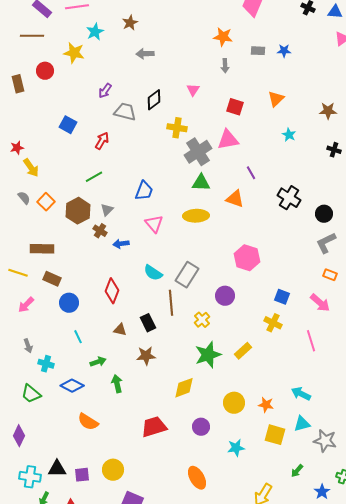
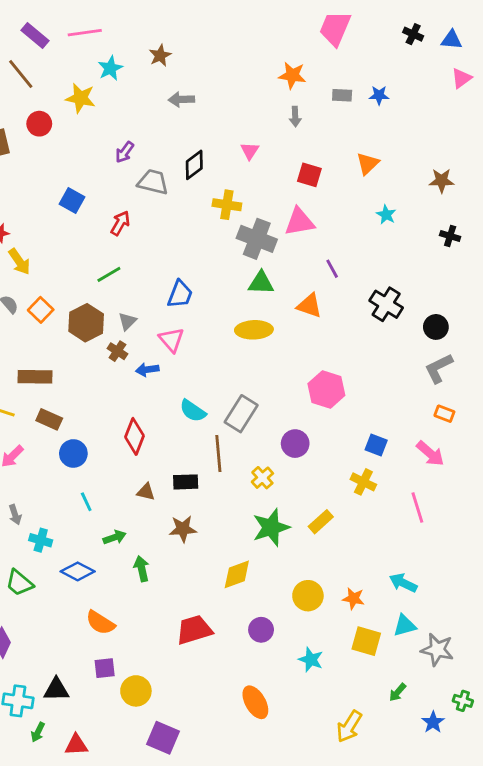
brown line: (32, 36) -> (21, 74), turned 50
gray cross: (198, 152) -> (257, 239), turned -36
pink triangle: (154, 224) -> (171, 340), moved
black rectangle: (148, 323) -> (186, 482), turned -66
cyan star: (236, 448) -> (311, 660), turned 30
purple square: (82, 475) -> (105, 668), moved

